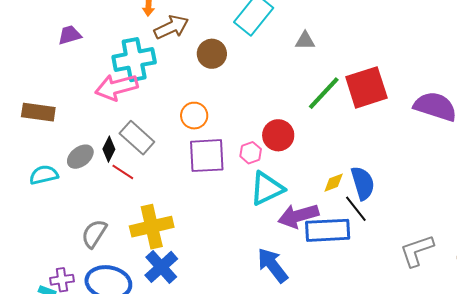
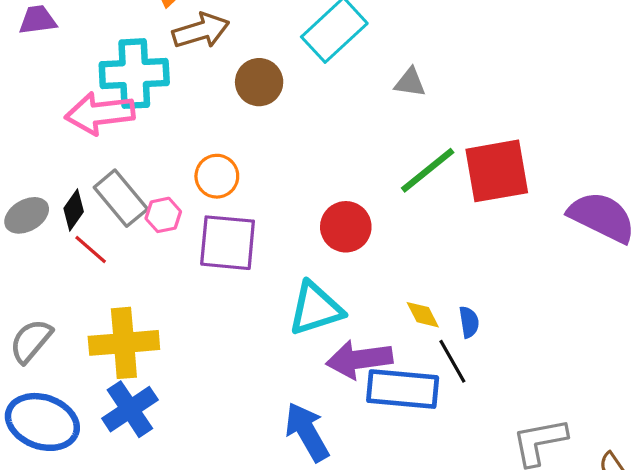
pink hexagon: (251, 153) -> (163, 215), moved
yellow diamond: (334, 183) -> (423, 315), turned 75
blue semicircle: (363, 183) -> (469, 322), size x0.6

